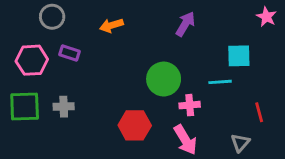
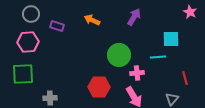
gray circle: (52, 17) -> (31, 14), moved
orange arrow: (111, 25) -> (92, 20), moved, turned 42
purple rectangle: (69, 53) -> (57, 26), moved
gray cross: (64, 107) -> (50, 98), moved

